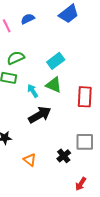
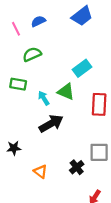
green semicircle: (16, 58) -> (32, 54), moved
cyan rectangle: (56, 61) -> (82, 68), moved

